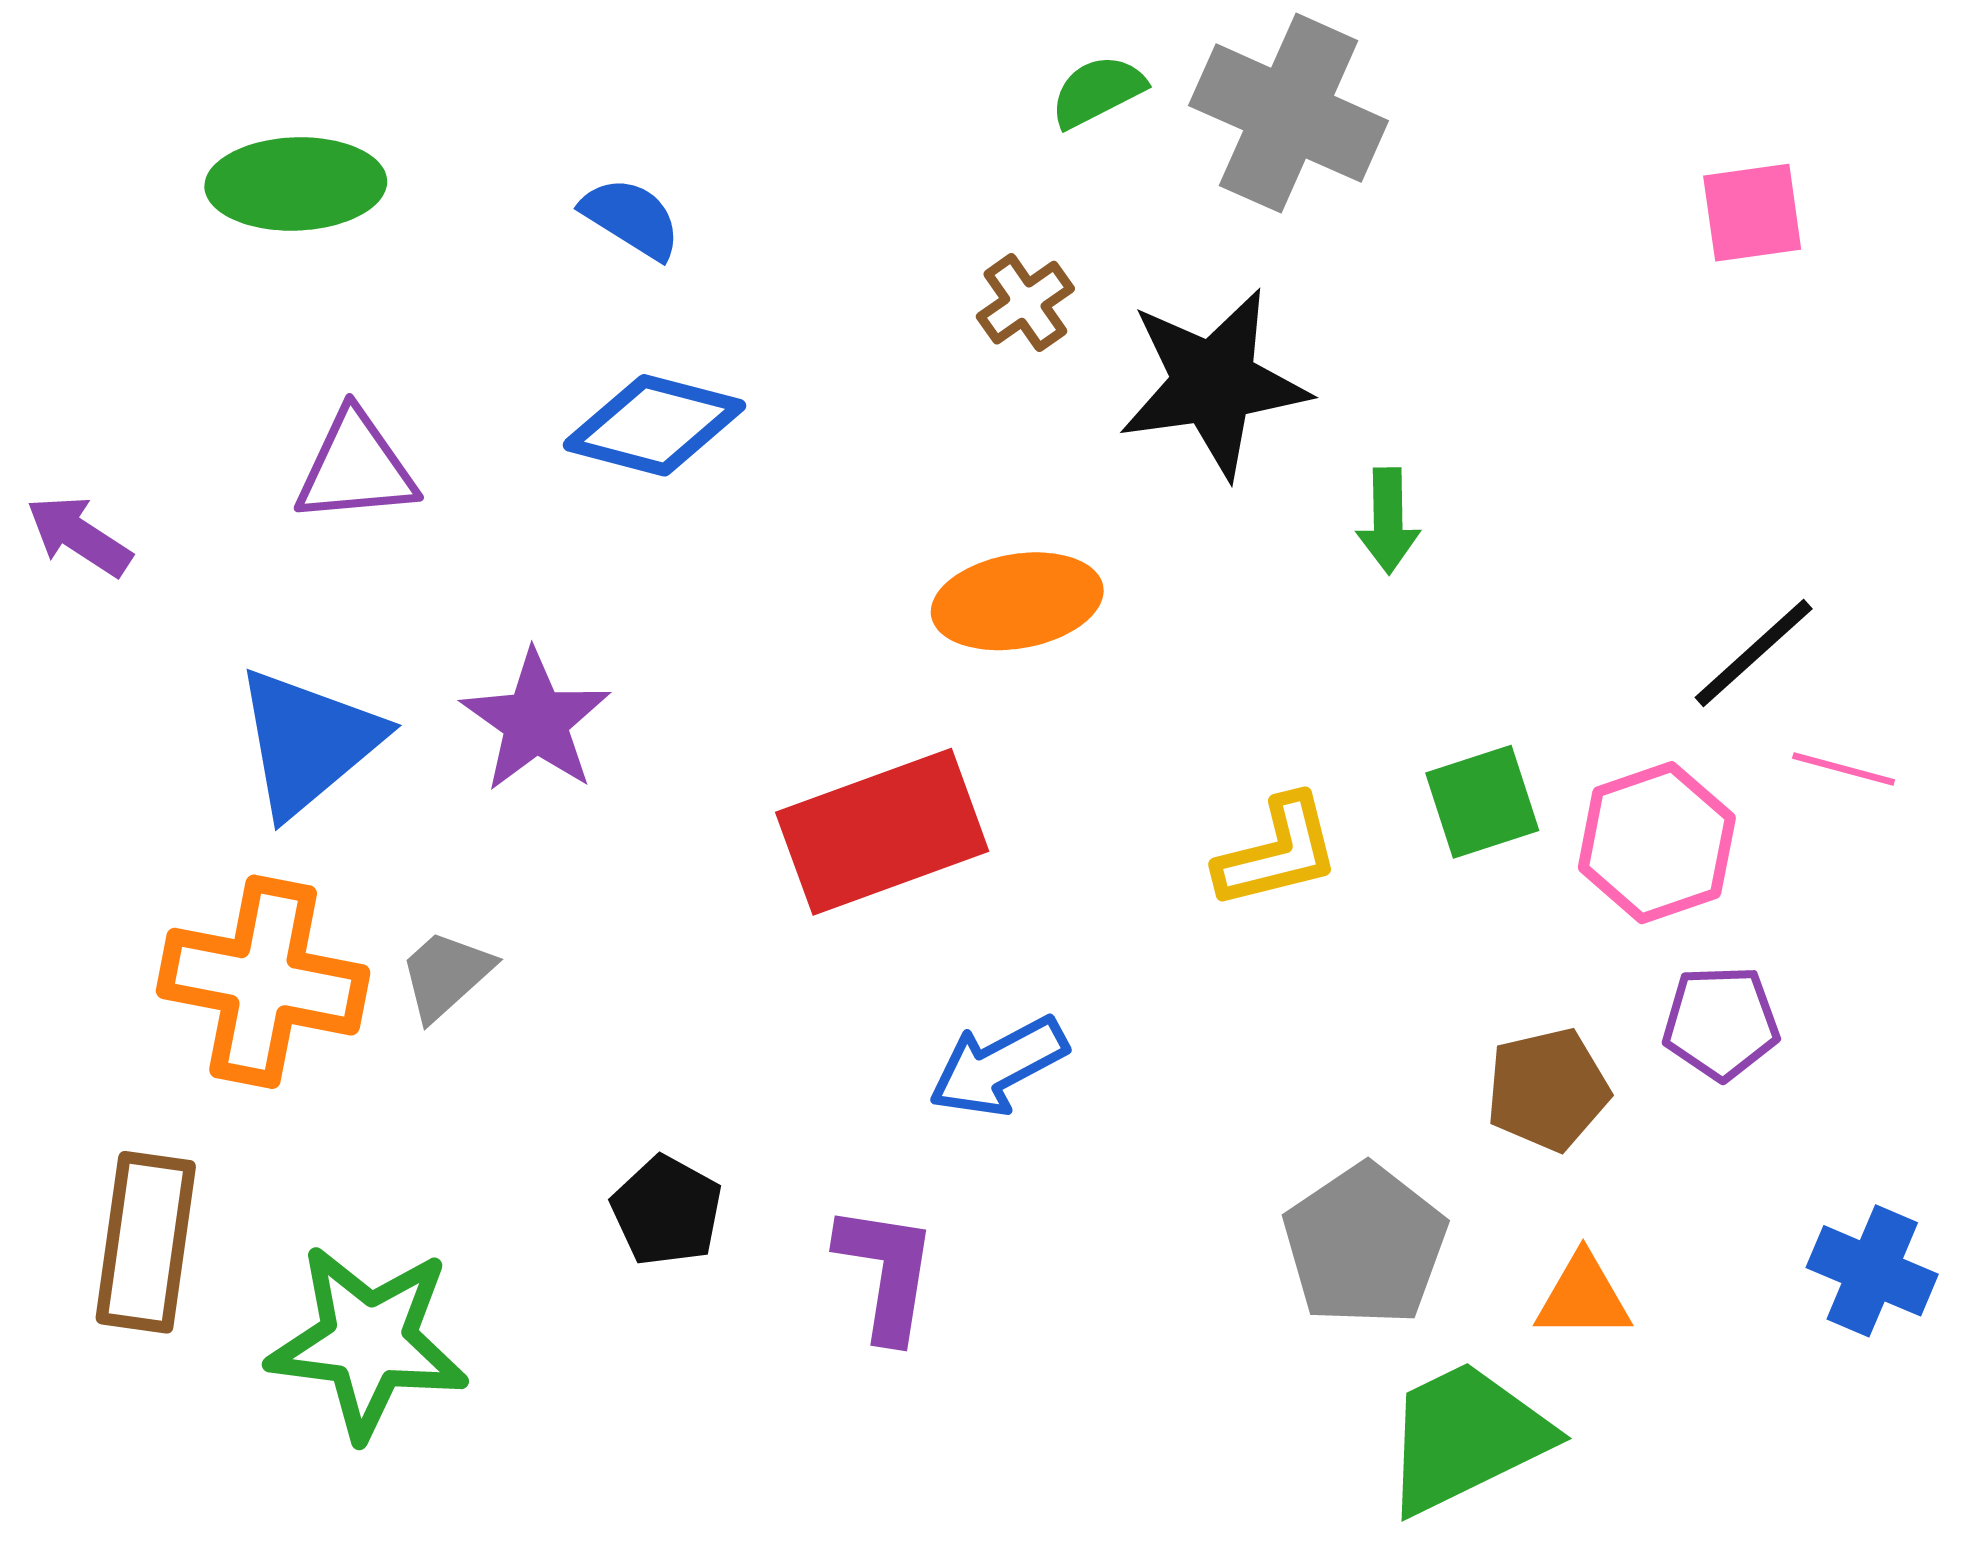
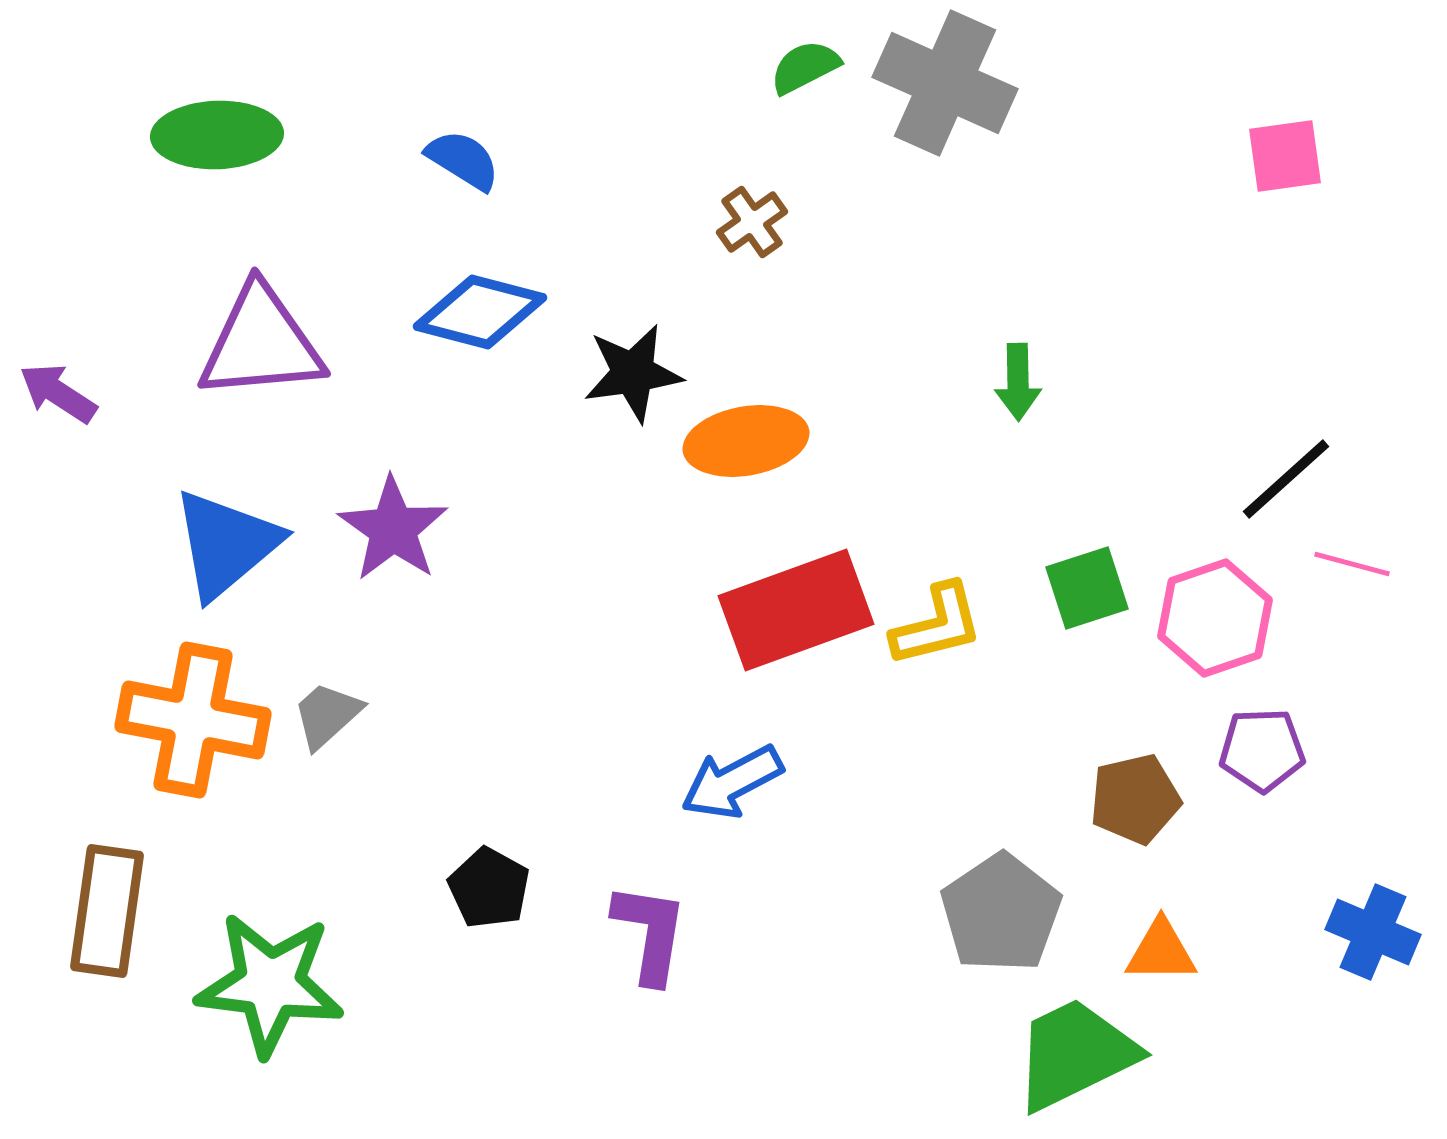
black star: (1214, 383) -> (633, 373), moved, size x0.7
purple triangle: (356, 468) -> (261, 343), size x1.4
red rectangle: (882, 832) -> (796, 610), moved

